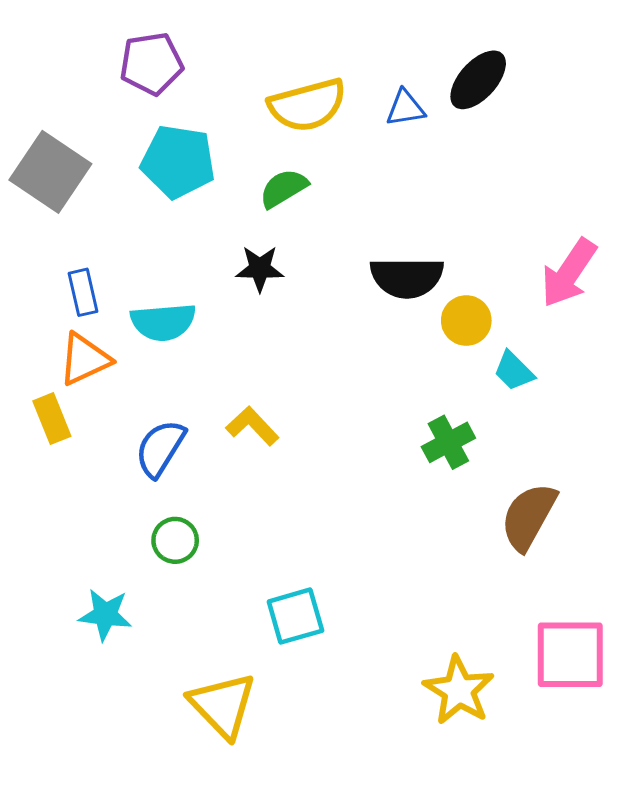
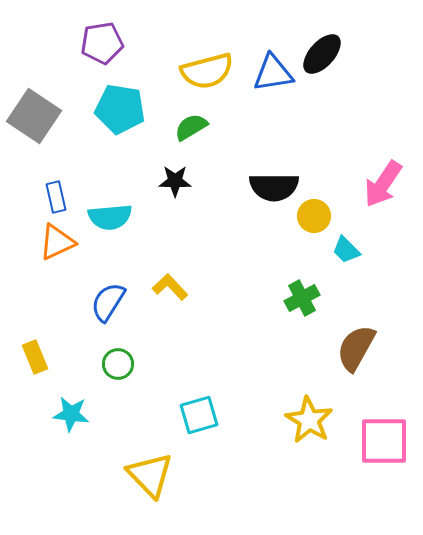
blue triangle: (405, 108) -> (273, 73), size x1.5
yellow rectangle: (52, 419) -> (35, 357), moved
yellow star: (459, 690) -> (309, 420), moved

